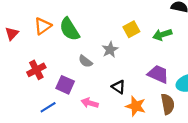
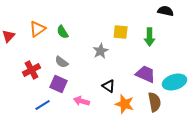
green semicircle: (69, 29) -> (63, 32), size x0.6
yellow square: (131, 29) -> (121, 32), turned 35
green arrow: (162, 35) -> (150, 37), turned -72
gray semicircle: (85, 61) -> (62, 62), moved

